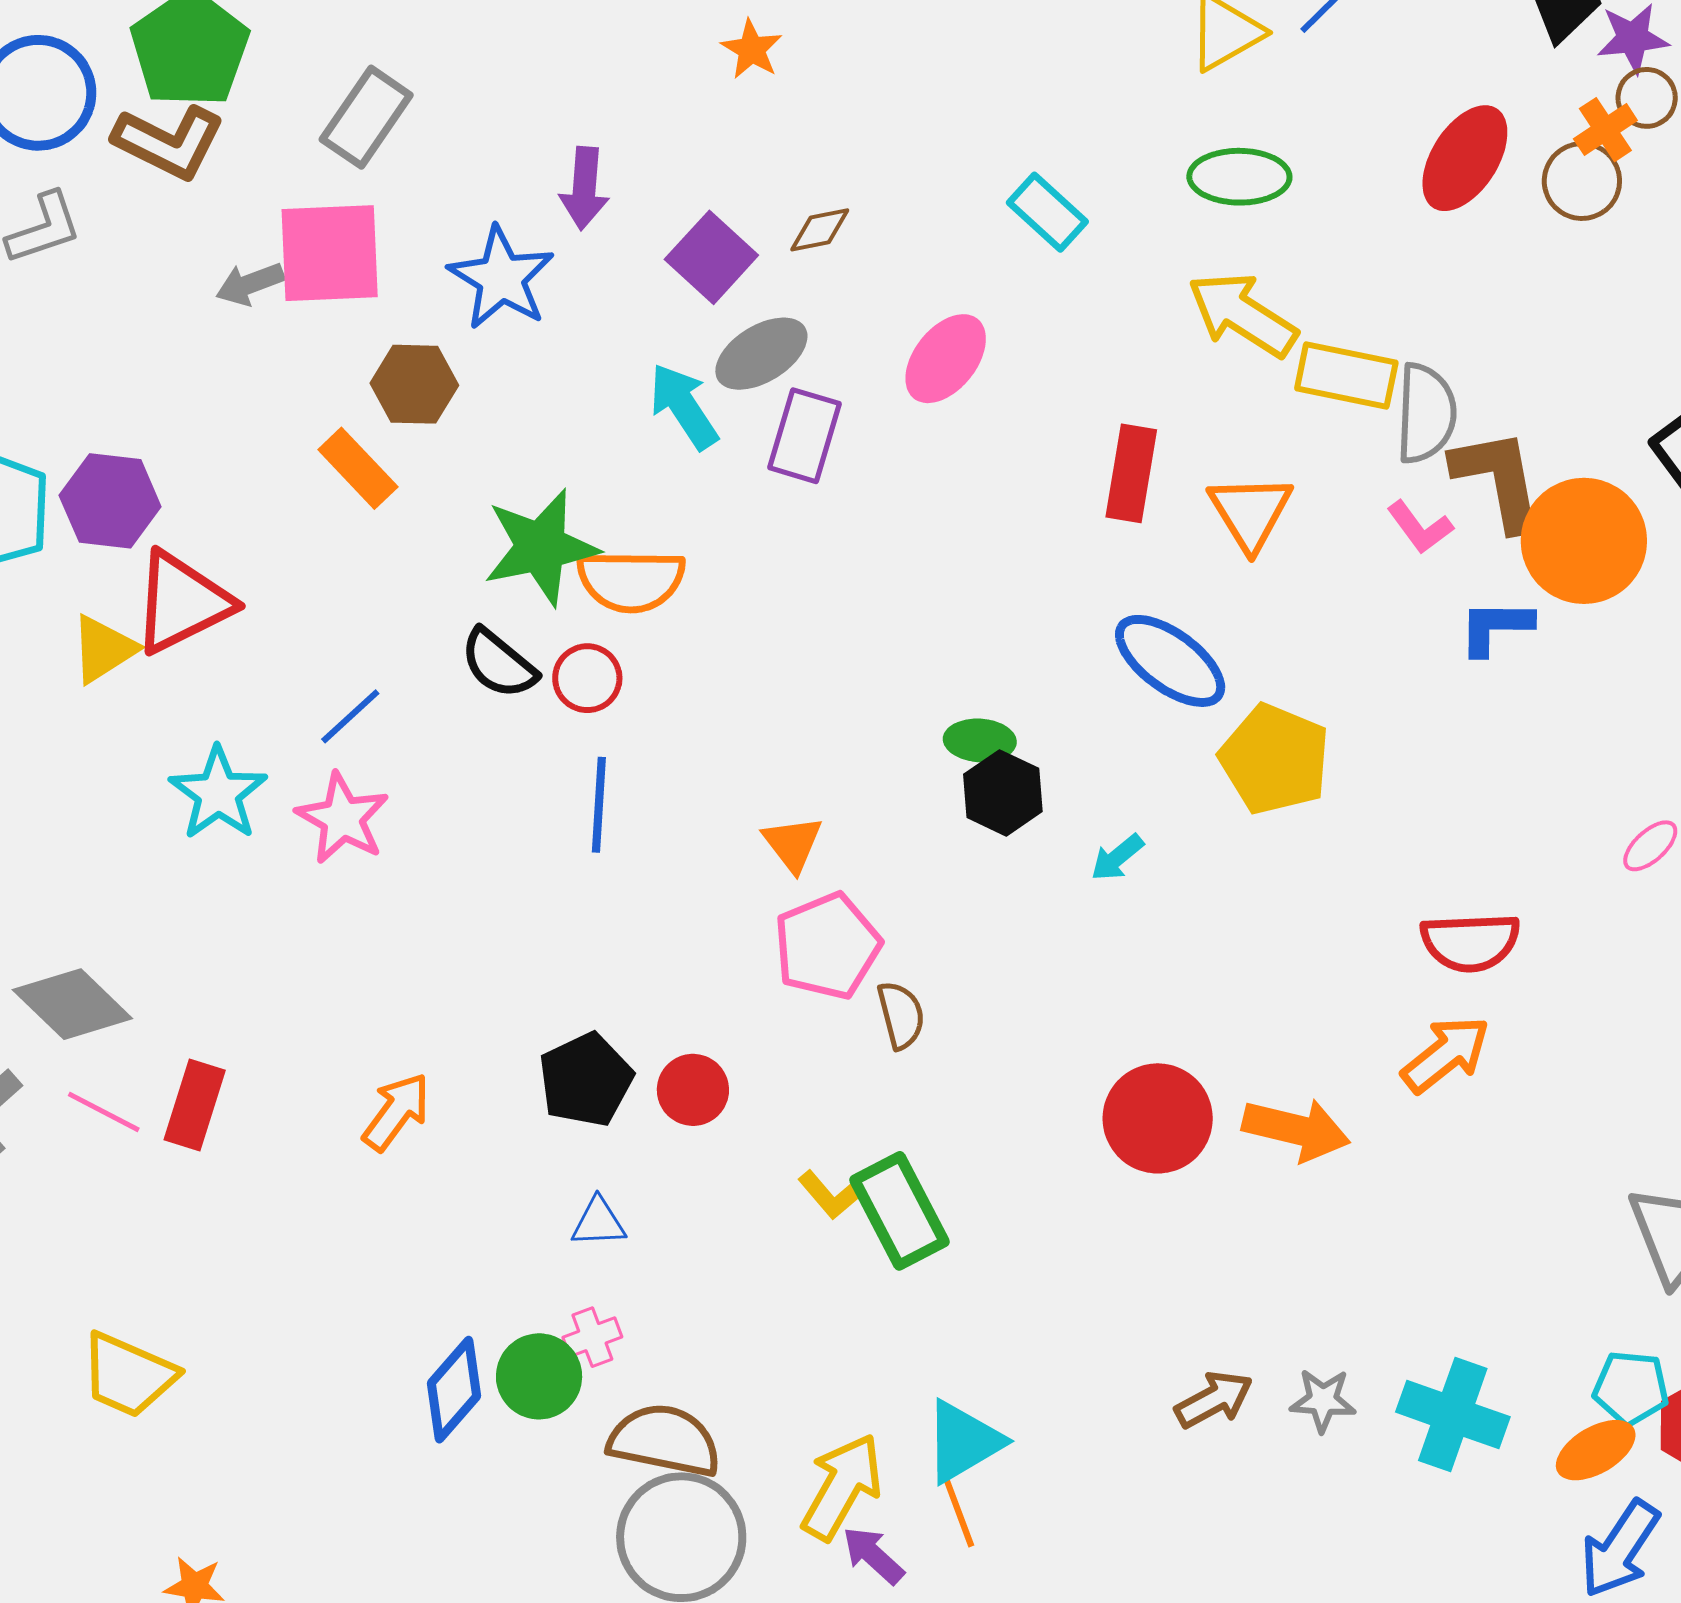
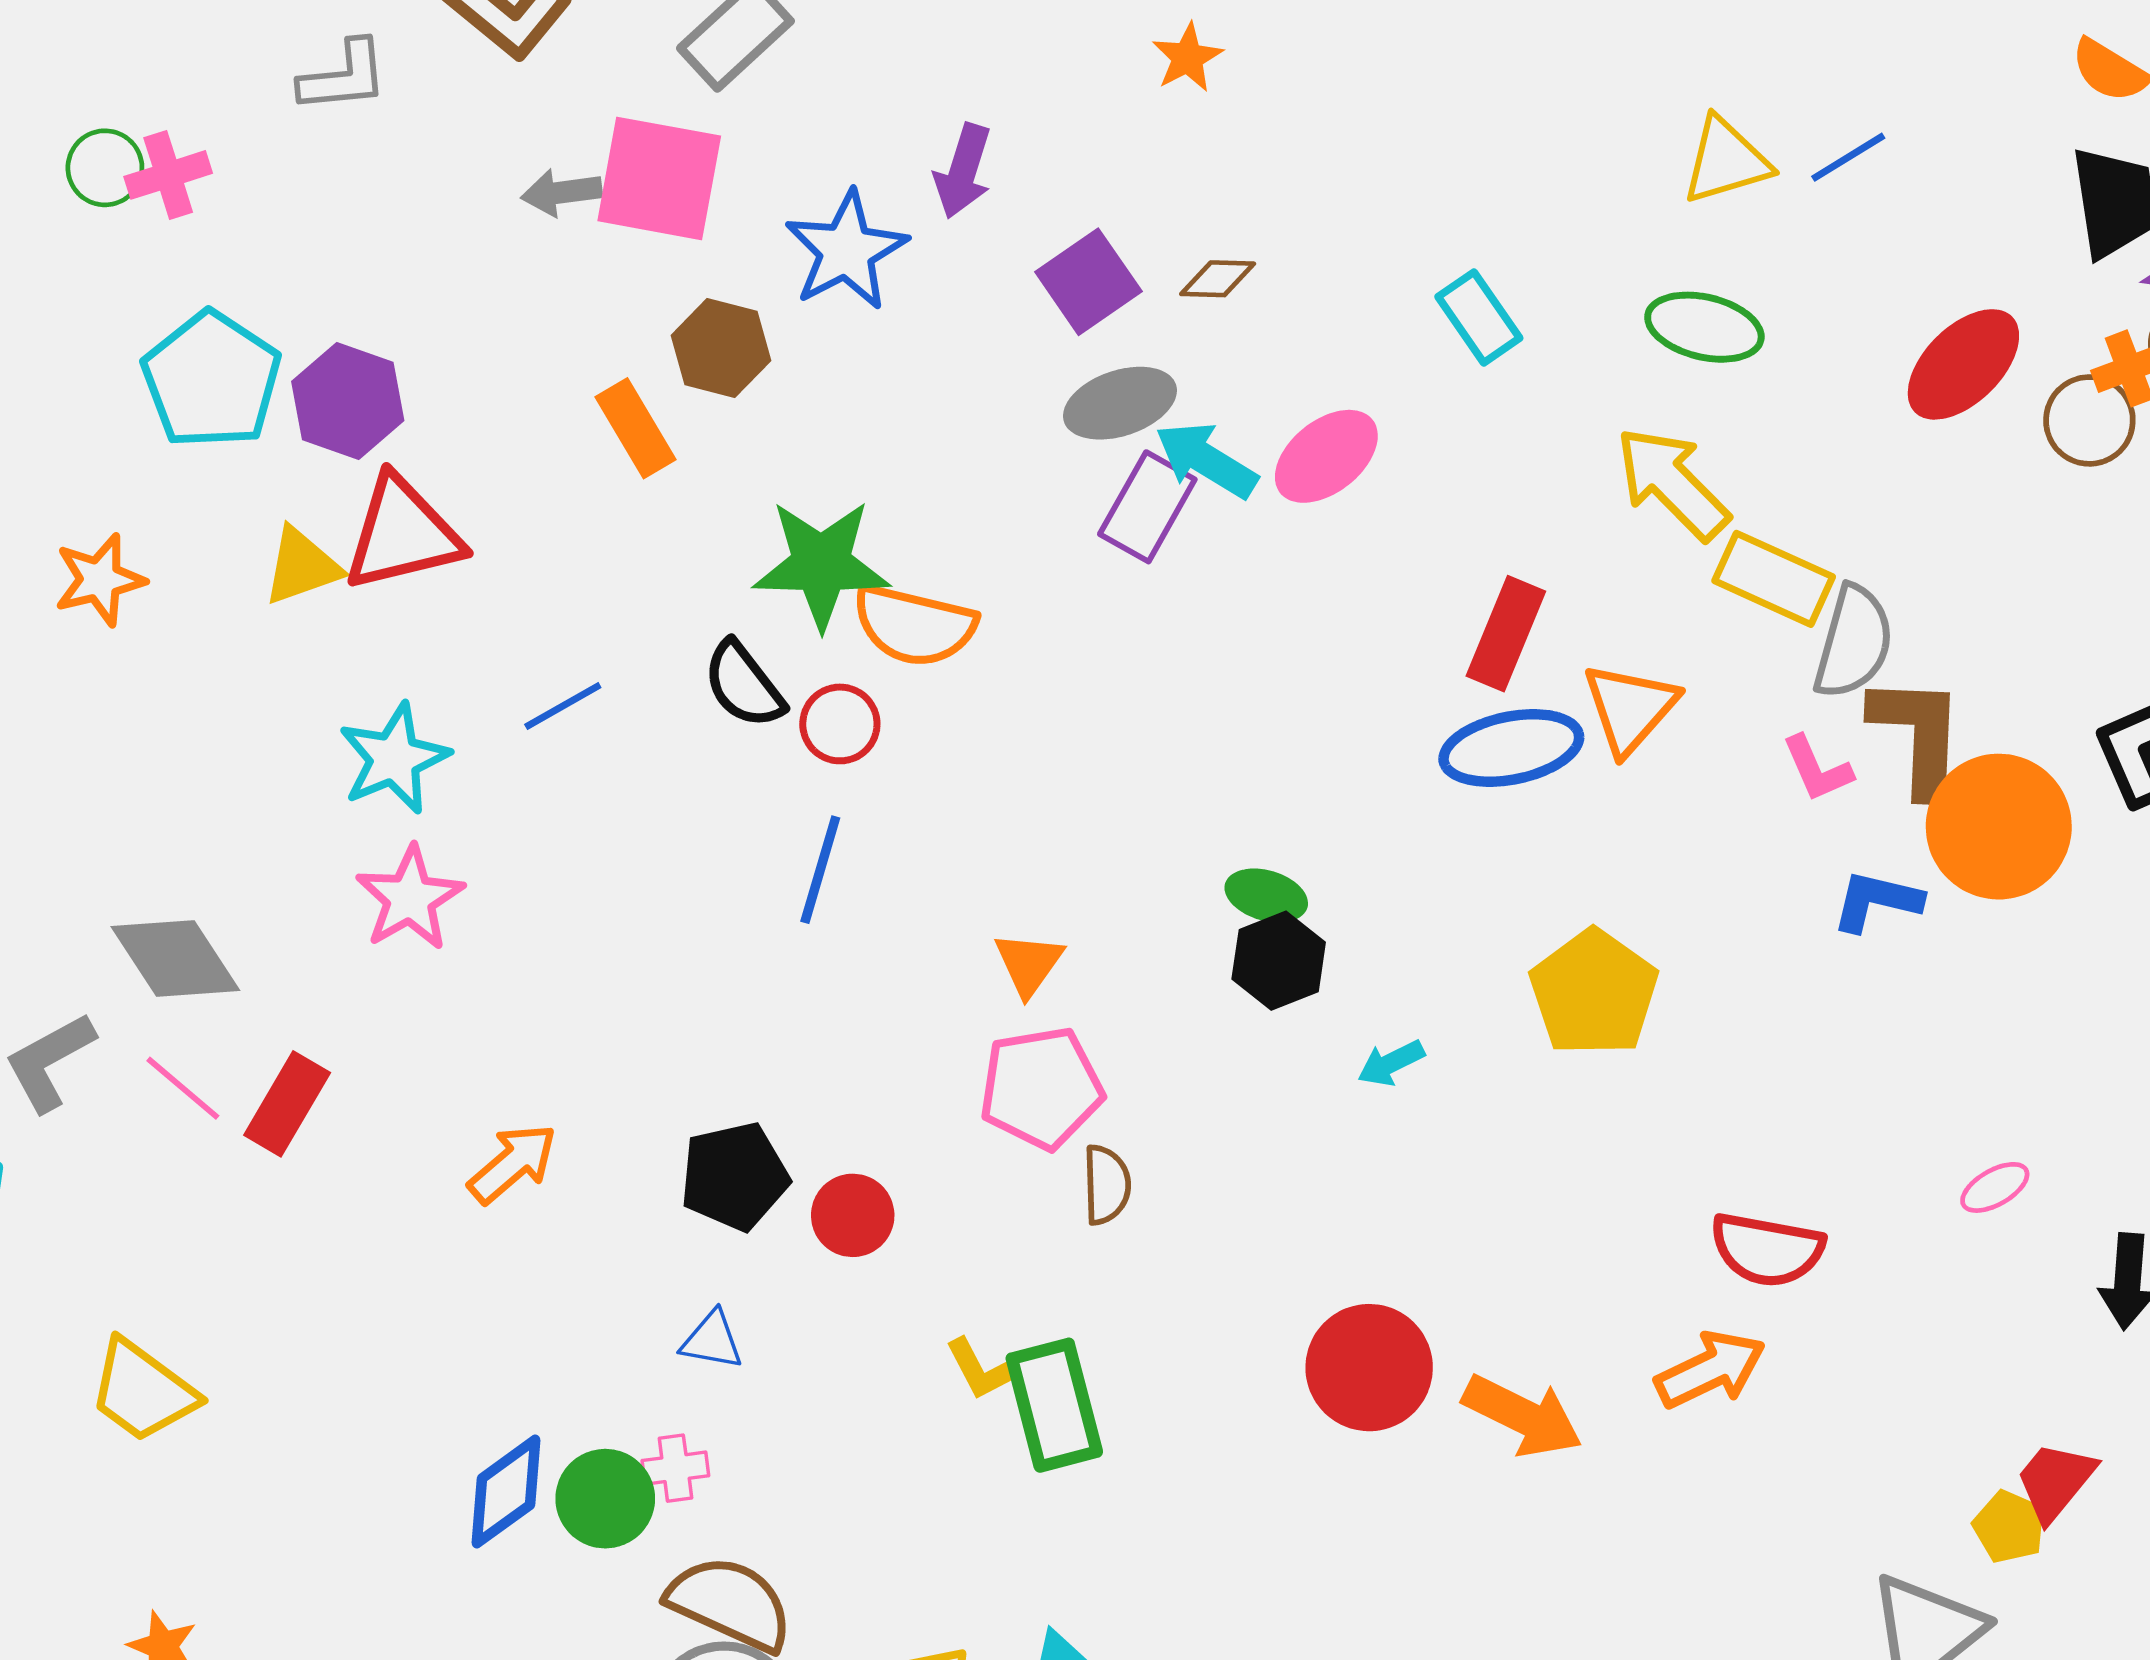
cyan arrow: (684, 406) -> (1206, 460), moved, turned -38
blue ellipse: (1170, 661) -> (1511, 748), moved, turned -61
pink star: (342, 818) -> (410, 898), moved

